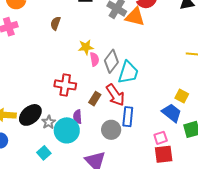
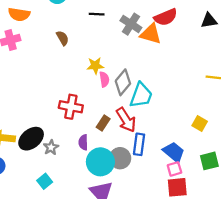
brown semicircle: (56, 23) -> (63, 38), turned 128
blue trapezoid: (172, 113) -> (174, 152), moved
cyan circle: (67, 130) -> (100, 162), moved

